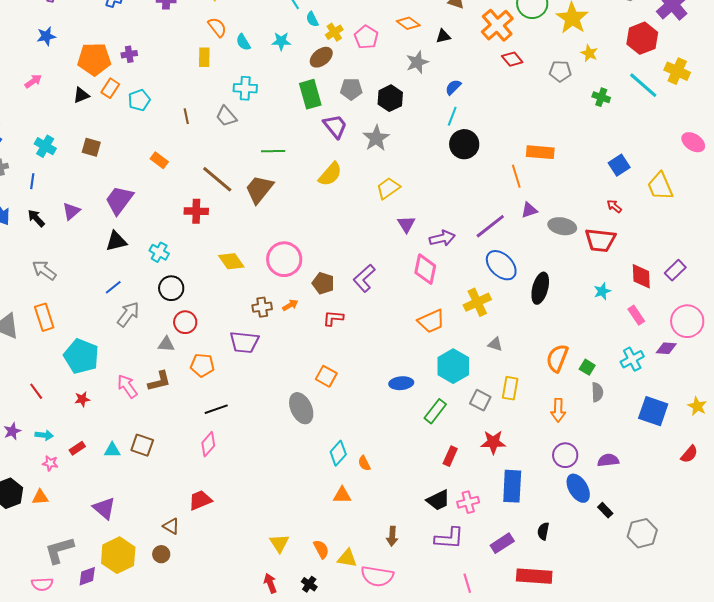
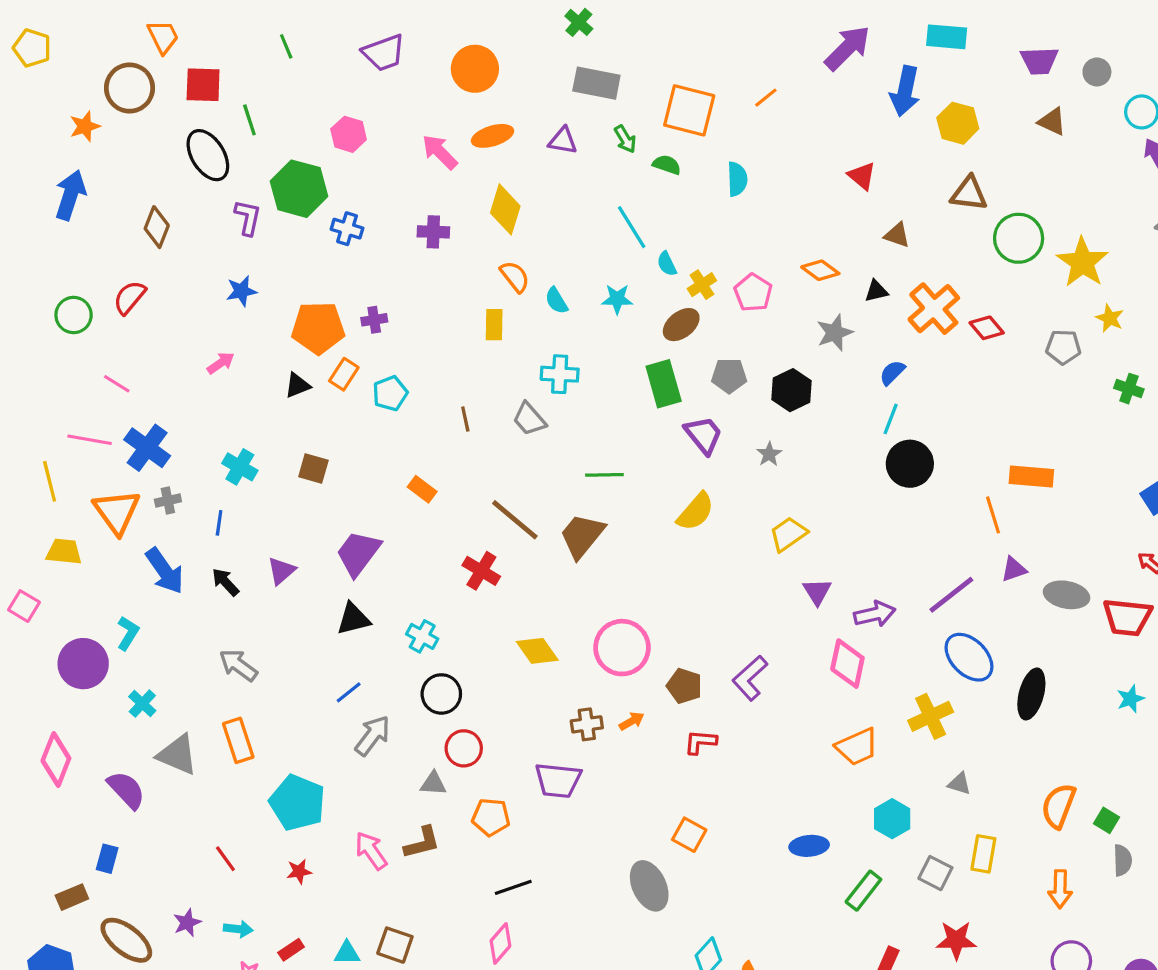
orange cross: (497, 25) -> (934, 309), moved
gray star: (376, 138) -> (769, 454), size x0.6
red cross: (196, 211) -> (481, 571), turned 30
cyan hexagon: (453, 366) -> (892, 819), size x0.7

